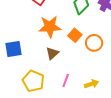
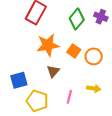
blue square: (13, 49) -> (19, 80), moved
yellow arrow: (91, 84) -> (94, 88), moved, turned 32

